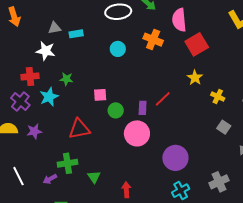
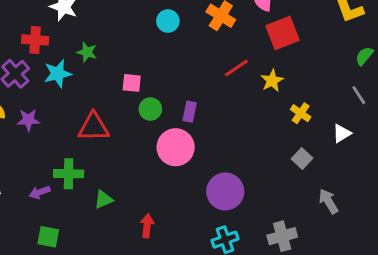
red line: (163, 99) -> (236, 68), moved
green triangle: (94, 177) -> (103, 199), turned 32

